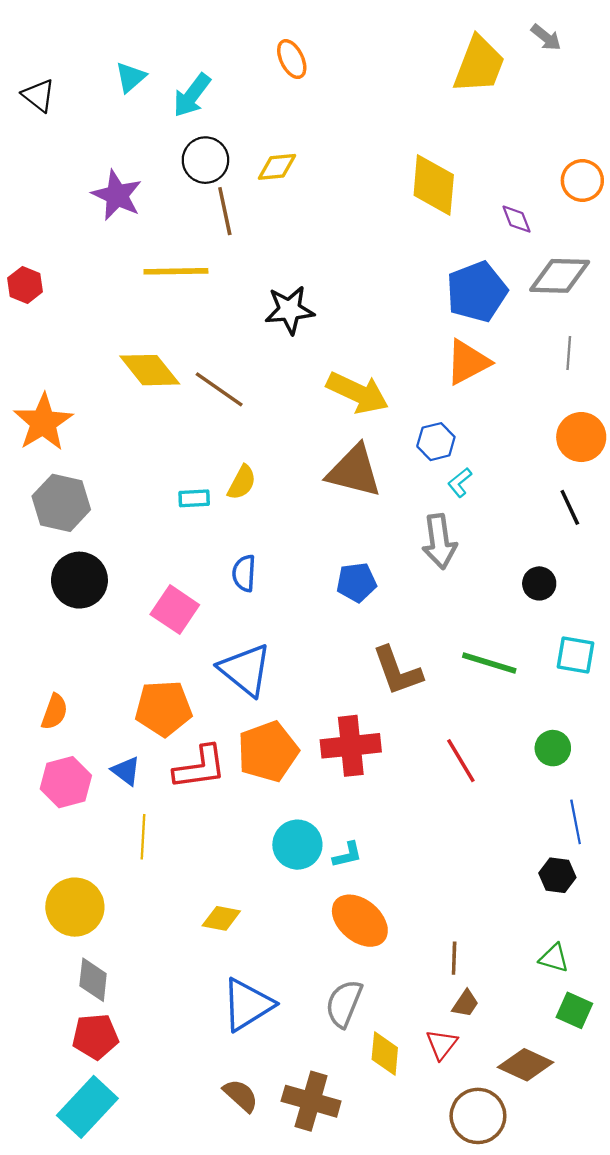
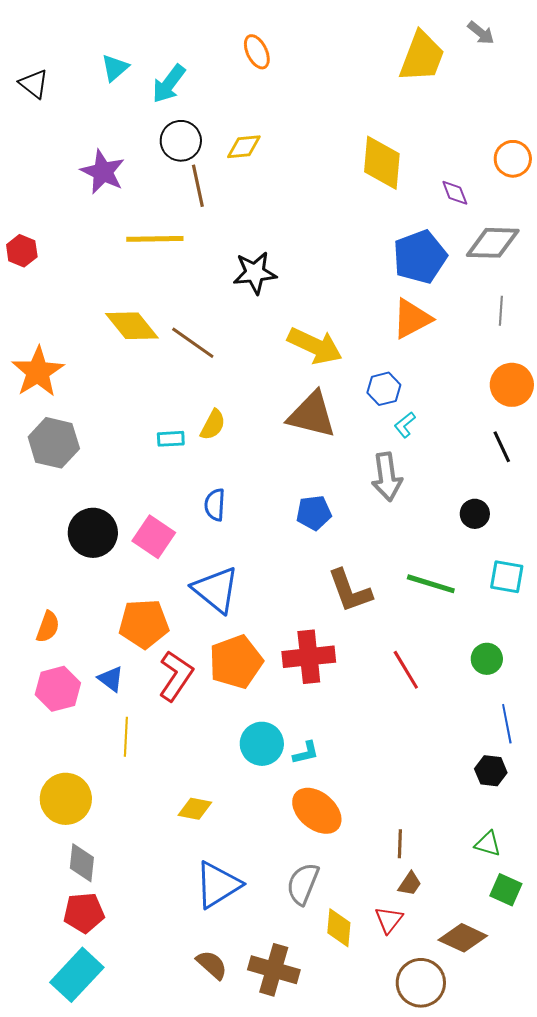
black circle: (79, 580) -> (93, 533), moved
red L-shape: (200, 767) -> (176, 676), turned -48

